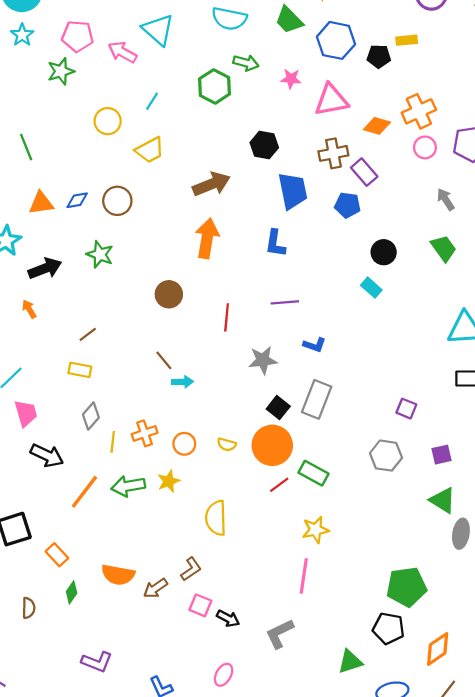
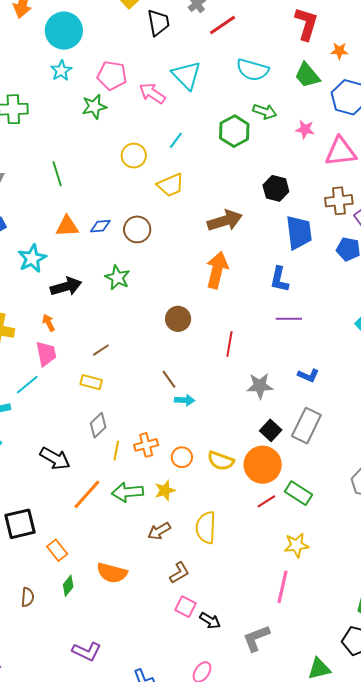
purple line: (285, 302) -> (289, 319), moved
pink trapezoid: (26, 413) -> (46, 354), moved
yellow semicircle: (227, 445) -> (221, 461), size x1.5
brown arrow: (155, 588) -> (159, 531), moved

